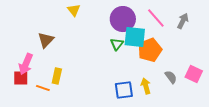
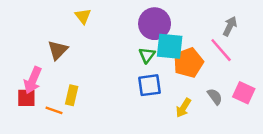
yellow triangle: (74, 10) -> (83, 16), moved
pink line: (156, 18) -> (221, 50), moved
yellow arrow: (146, 86) -> (183, 108), turned -133
blue square: (124, 90) -> (149, 85), moved

